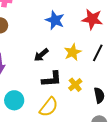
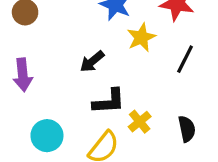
yellow star: (73, 52) -> (141, 37), moved
yellow cross: (75, 85) -> (140, 122), moved

